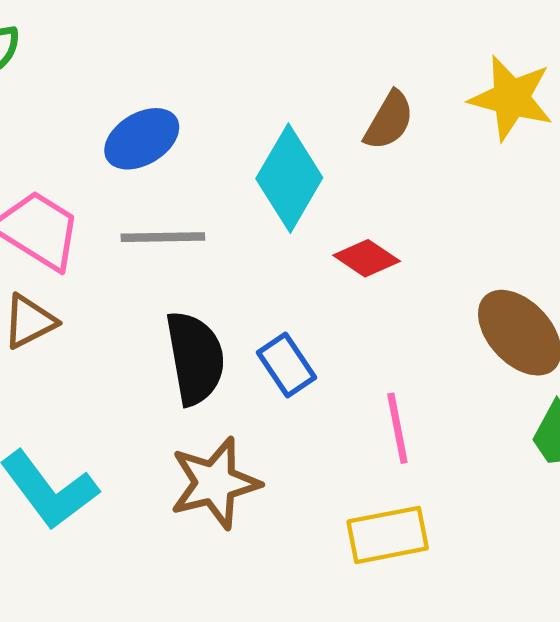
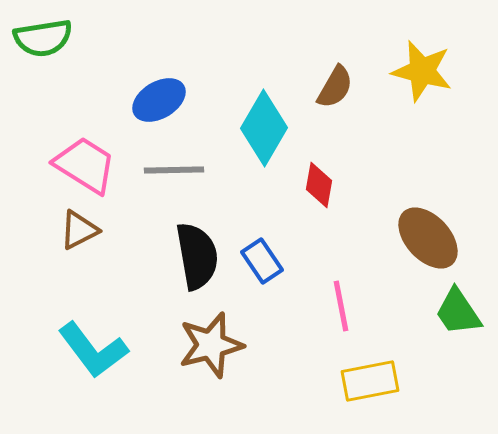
red diamond: (367, 258) -> (319, 185), turned 66
yellow rectangle: (388, 535) -> (370, 381), moved

